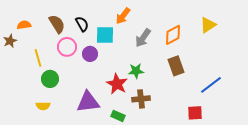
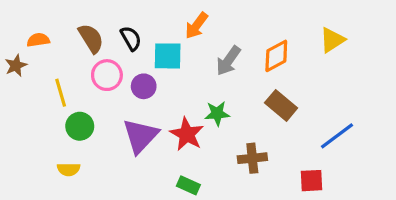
brown rectangle: (176, 66) -> (281, 105), turned -30
brown cross: (141, 99) -> (252, 158), moved
purple triangle: (88, 102) -> (140, 136), moved, turned -40

